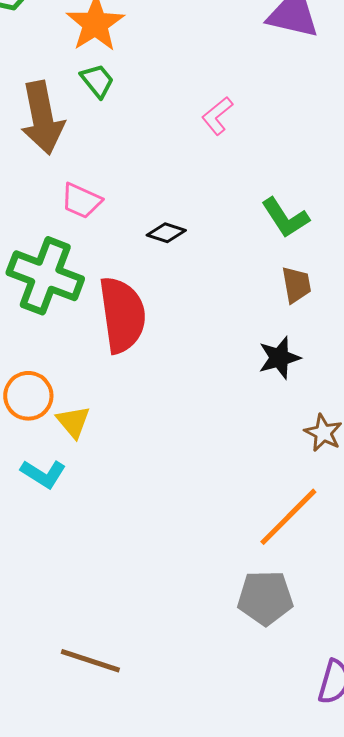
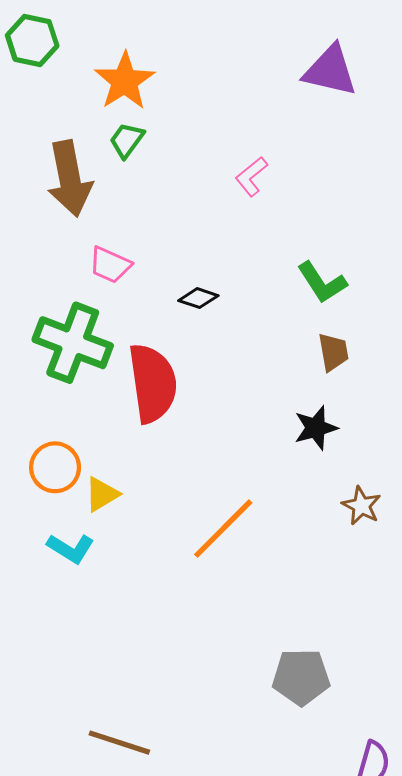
green trapezoid: (97, 81) -> (127, 140), turned -105
yellow triangle: (73, 422) -> (102, 494), turned 39
orange line: (288, 517) -> (223, 529), moved

